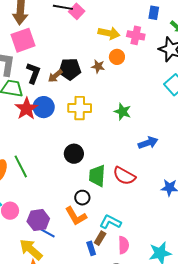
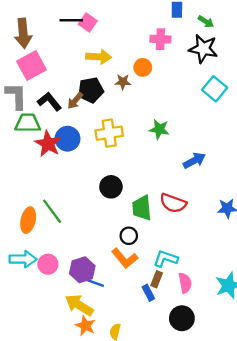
yellow arrow: (109, 33) -> (99, 57), moved
black L-shape: (33, 73) -> (49, 101), turned -50

